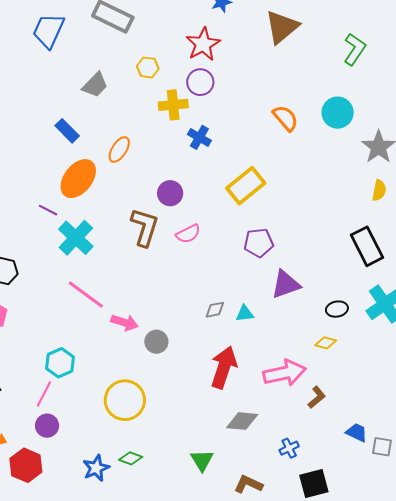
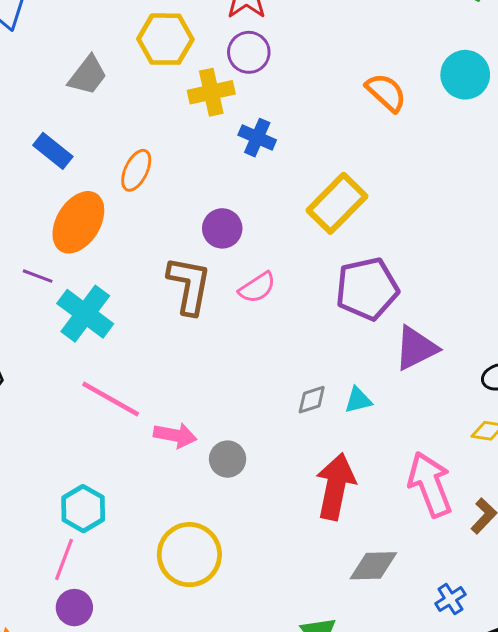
yellow hexagon: (148, 67) -> (165, 39), size x1.6
purple pentagon: (259, 243) -> (367, 289), size x1.4
pink arrow: (285, 373) -> (430, 484), turned -93

